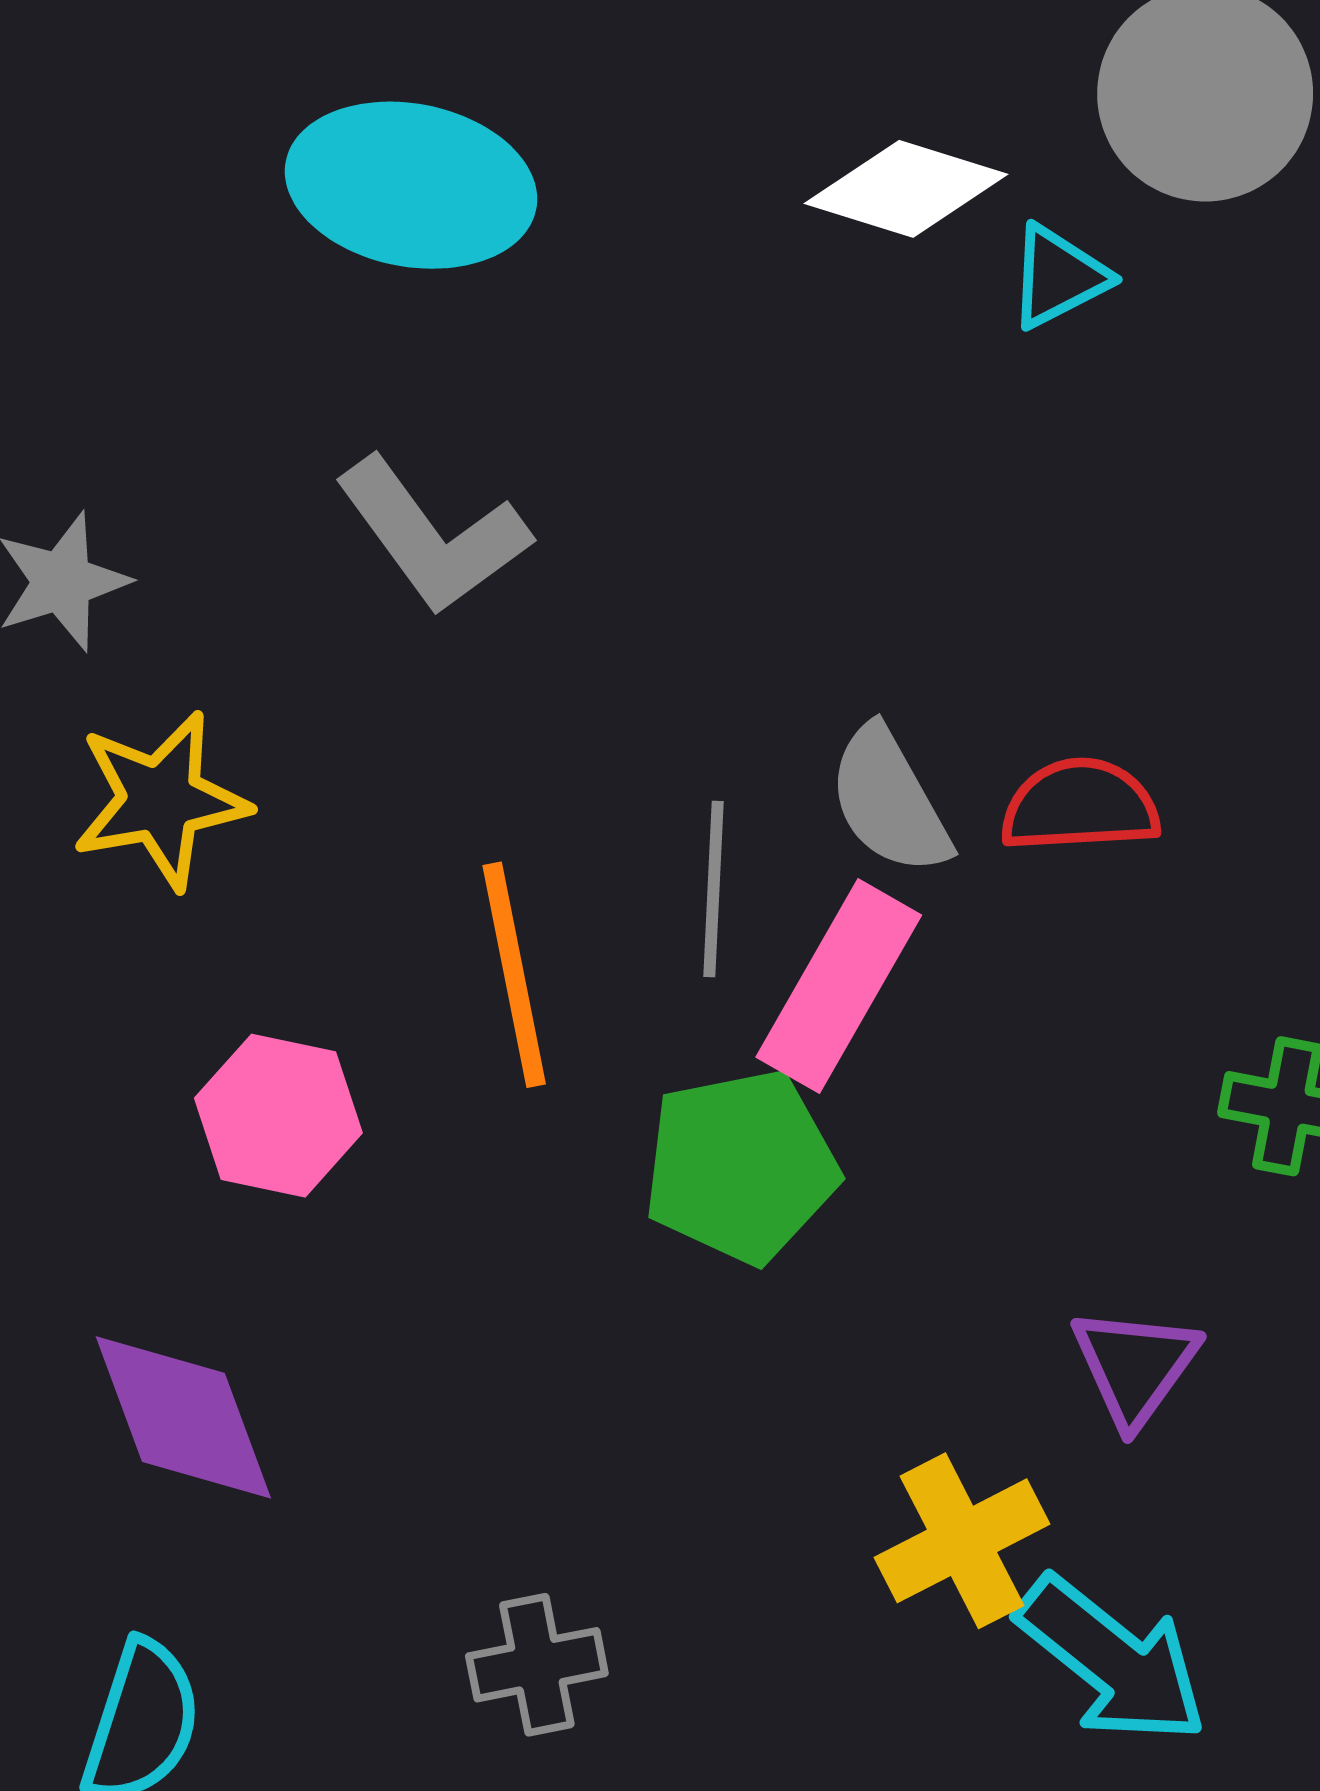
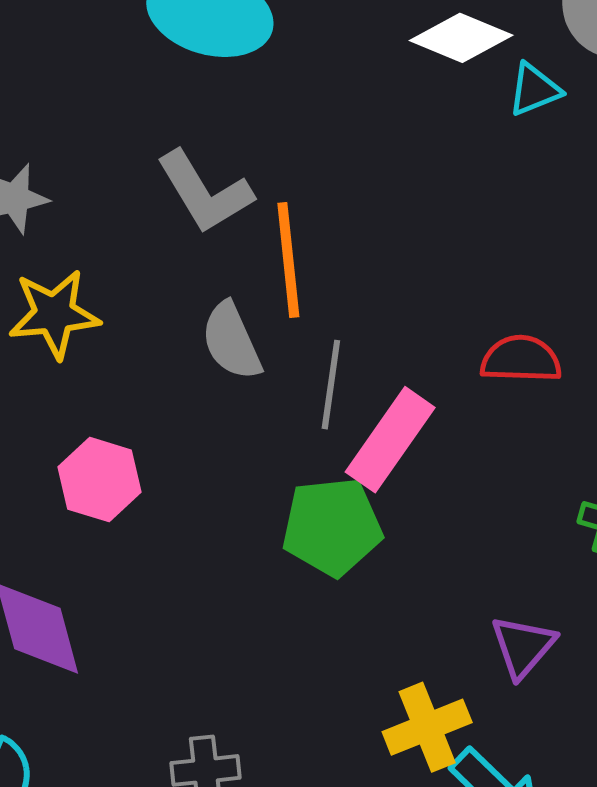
gray semicircle: (889, 801) -> (231, 341), moved
orange line: (514, 975) -> (288, 260), moved

